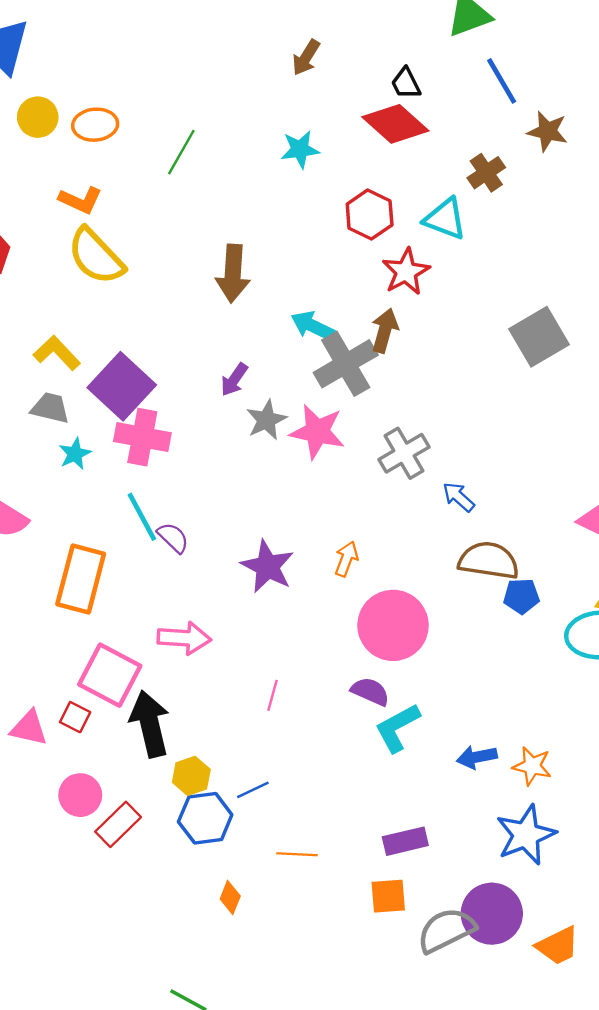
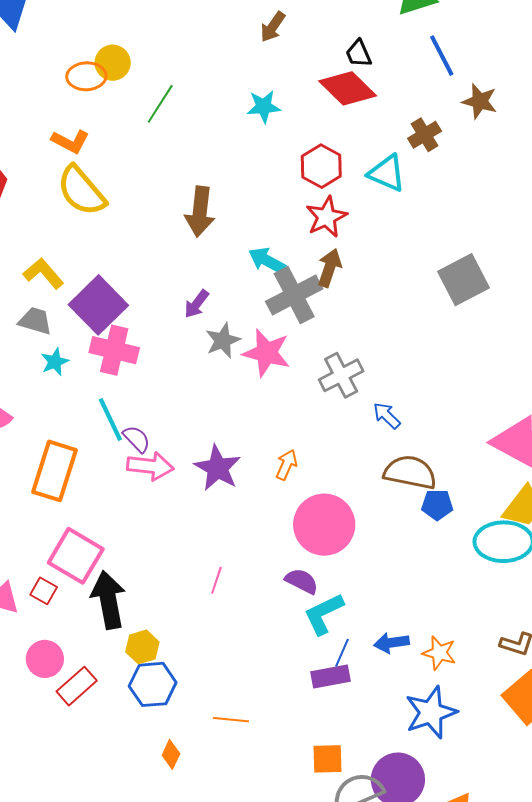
yellow circle: (38, 117) -> (113, 63), moved
red star: (406, 272) -> (326, 217), moved
pink arrow: (184, 638) -> (150, 466), moved
blue line: (253, 790) -> (342, 653), moved, turned -44
purple rectangle: (405, 841) -> (330, 677), moved
orange square: (388, 896) -> (328, 759), moved

